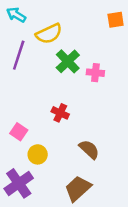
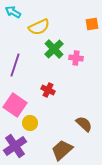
orange square: (116, 20) -> (92, 24), moved
purple line: (19, 55) -> (15, 65), moved
pink square: (19, 132) -> (15, 105), size x1.6
brown semicircle: (89, 149) -> (84, 124), moved

